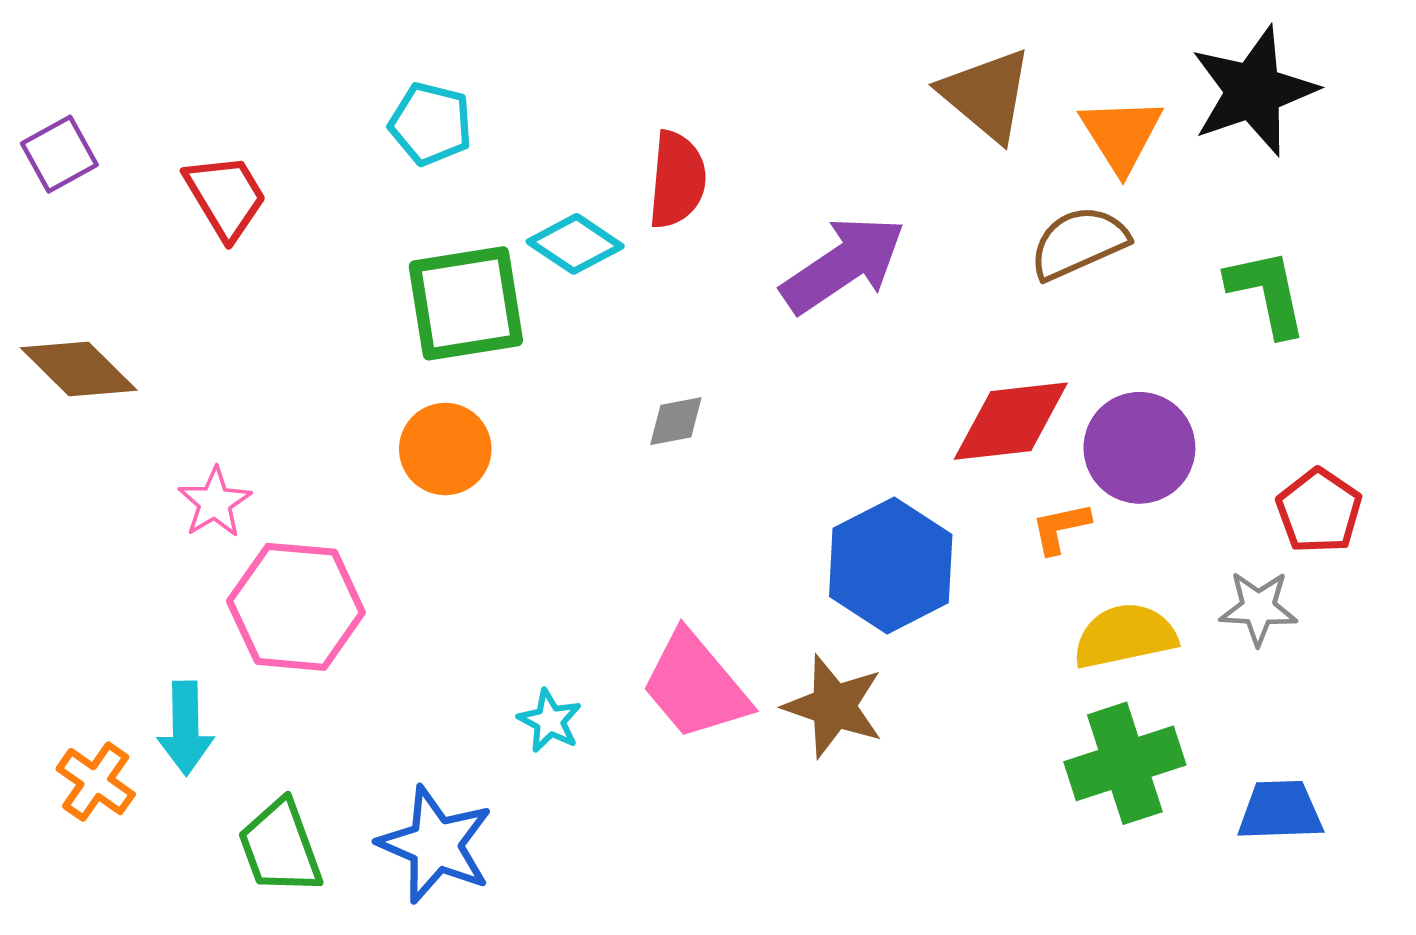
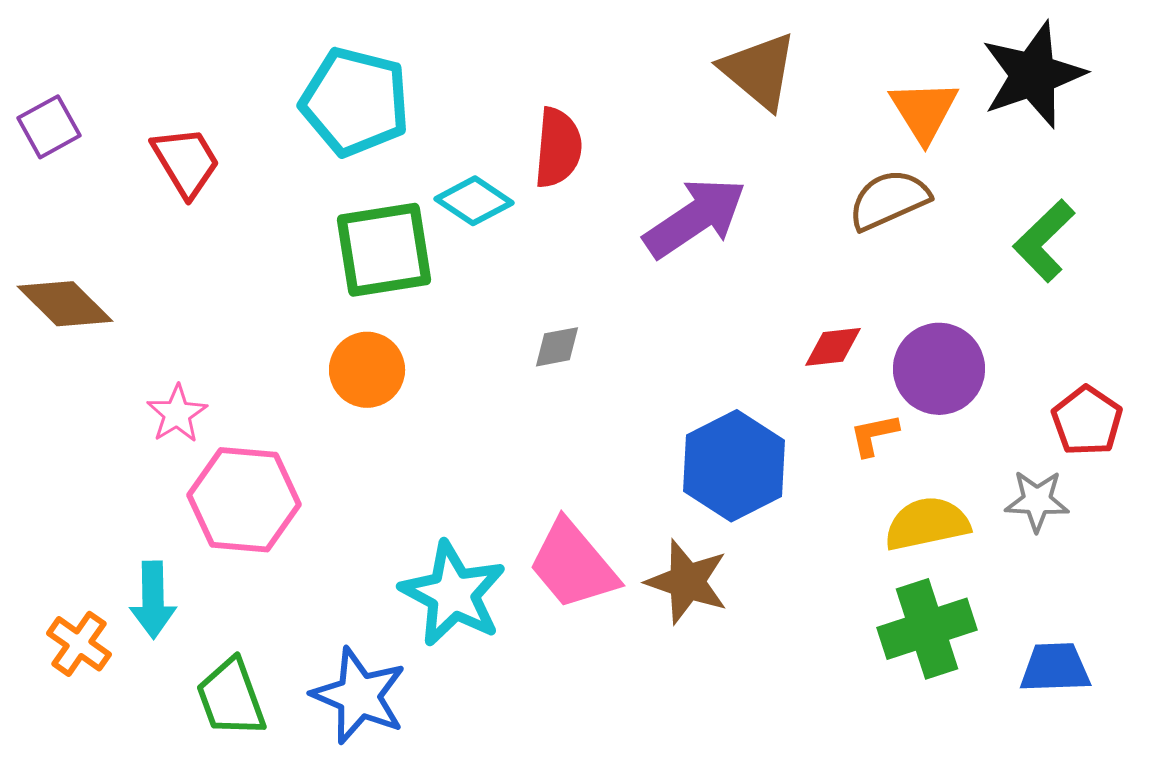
brown triangle: (987, 95) -> (759, 71), moved
cyan pentagon: (431, 124) -> (355, 102), size x1.6
green L-shape: (1267, 292) -> (1044, 241), turned -122
red diamond: (1011, 421) -> (833, 347), size x0.6
cyan star: (550, 721) -> (453, 594), size x2.0

